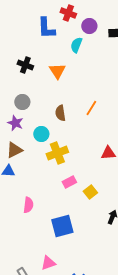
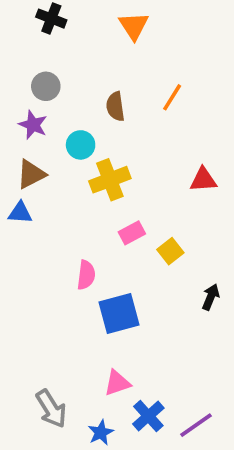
orange triangle: (57, 71) -> (134, 26), moved
pink semicircle: (28, 205) -> (86, 275), moved
pink triangle: (48, 263) -> (117, 383), moved

